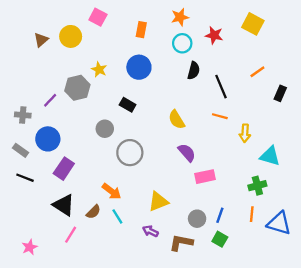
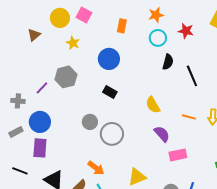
yellow circle: (71, 36) -> (60, 18), moved
blue circle: (139, 67) -> (109, 59), moved
yellow star: (99, 69) -> (73, 43), moved
orange line: (220, 116) -> (189, 117), moved
gray circle: (105, 129) -> (90, 122), moved
gray rectangle: (21, 150) -> (16, 132), turned -64
purple rectangle: (64, 169) -> (40, 148), moved, turned -30
black line: (25, 178) -> (20, 171), moved

